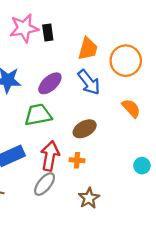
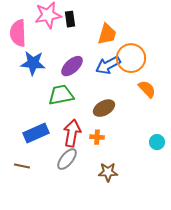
orange circle: (126, 61) -> (131, 58), moved
blue arrow: (89, 82) -> (108, 65), turned 100
brown star: (89, 198) -> (108, 172), turned 30

